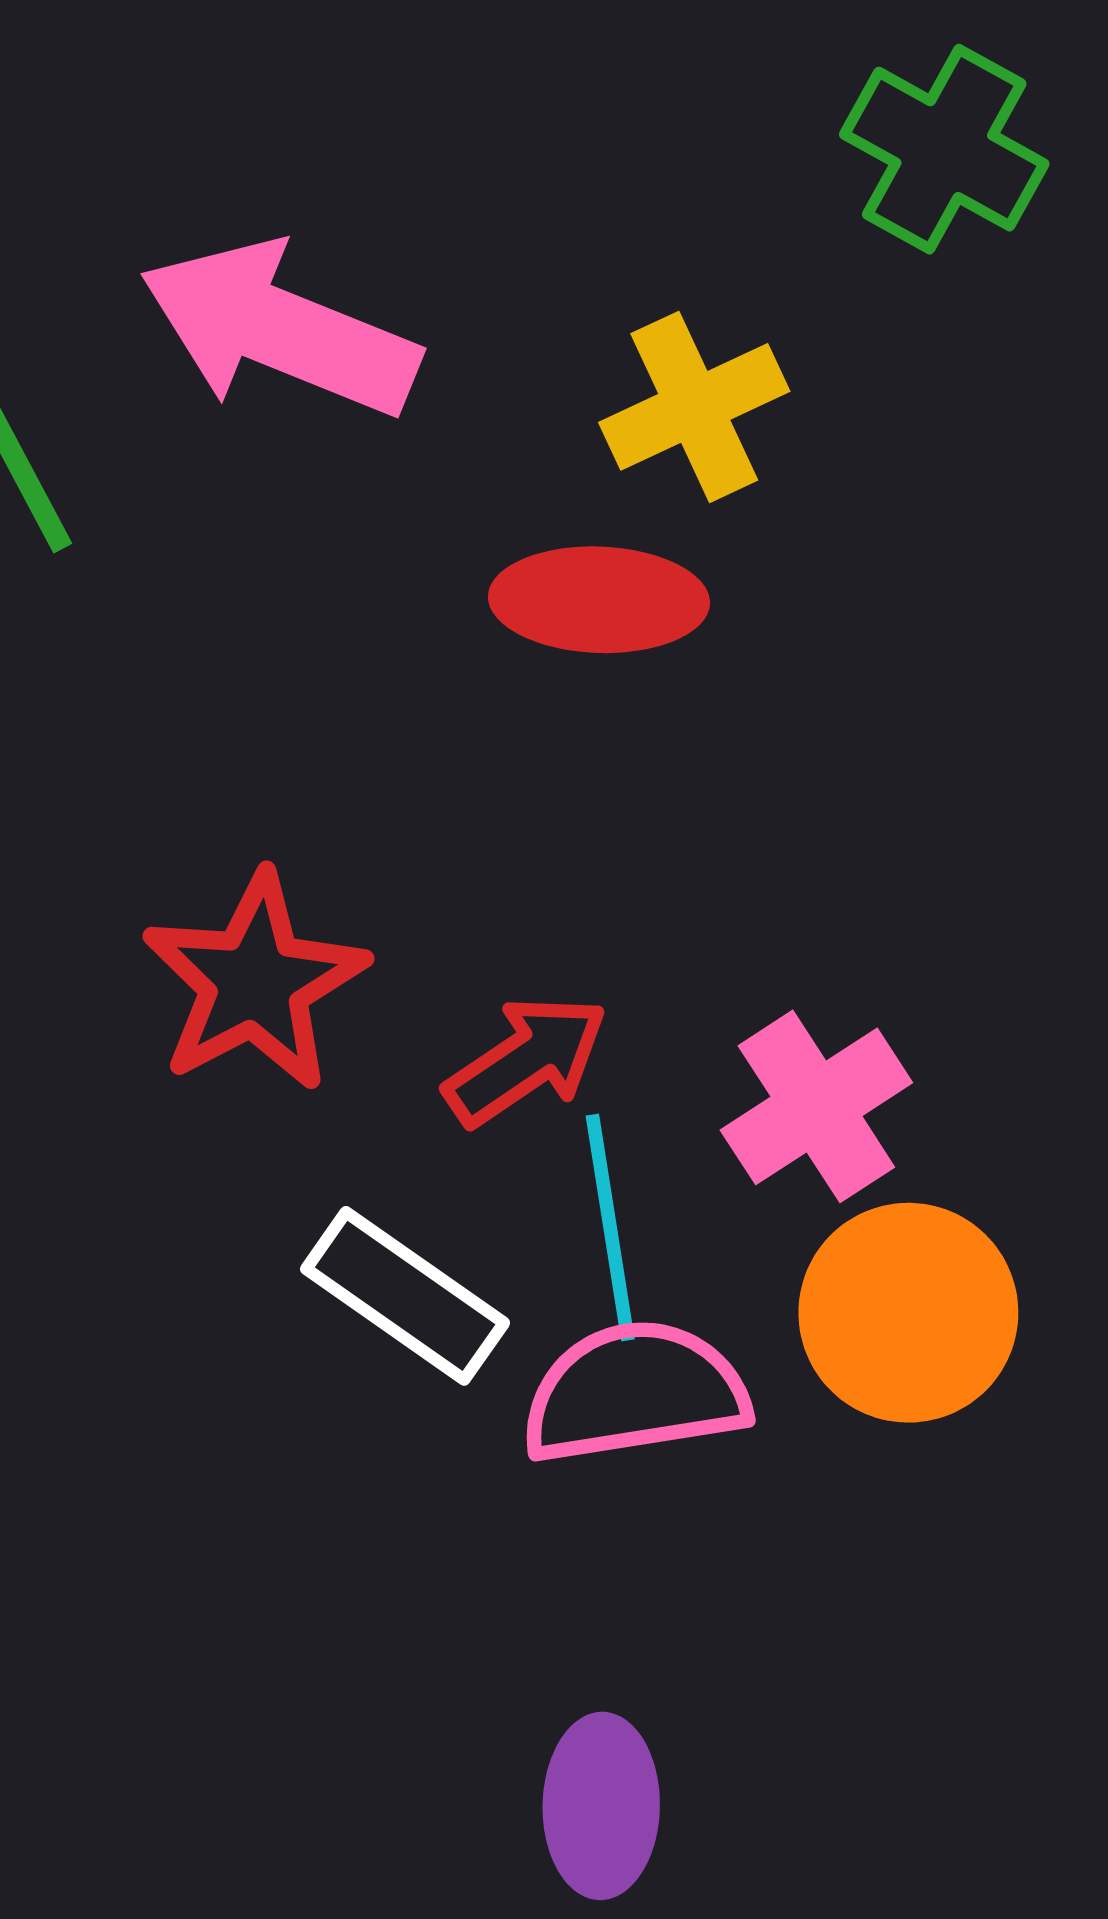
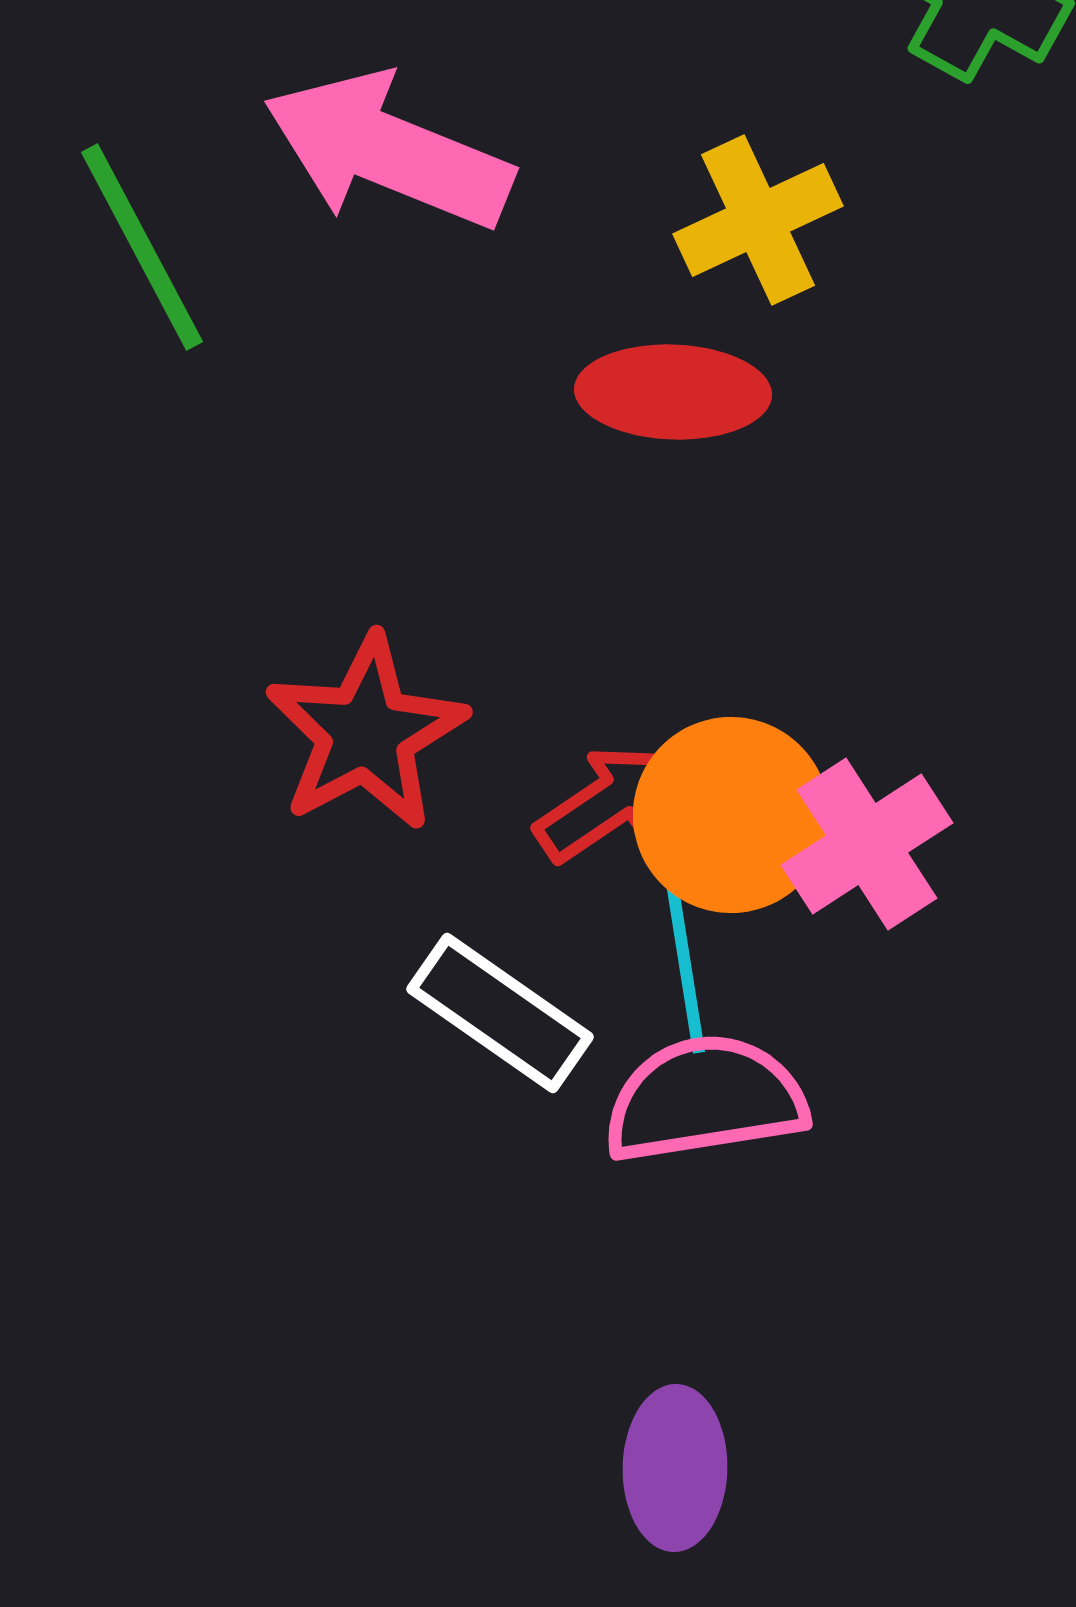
orange circle: (908, 1313) -> (731, 815), moved

